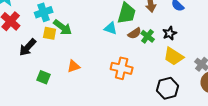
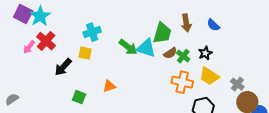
cyan cross: (44, 12) -> (92, 32), moved
green arrow: (63, 27) -> (128, 47), moved
cyan triangle: (111, 28) -> (146, 48), size x1.5
orange cross: (122, 68) -> (182, 82), moved

